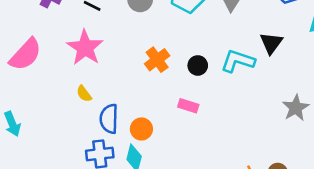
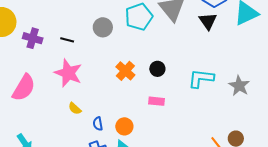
black triangle: (271, 43) -> (208, 21), moved
cyan L-shape: (238, 61) -> (201, 78), moved
blue semicircle: (109, 119) -> (98, 124), size x0.6

